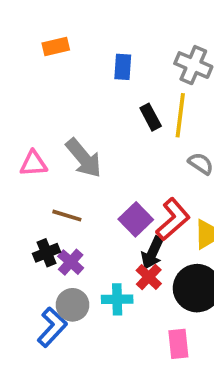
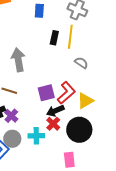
black rectangle: (151, 117) -> (54, 38), turned 40
gray arrow: (84, 158) -> (18, 60), turned -150
purple square: (136, 219) -> (46, 93), turned 30
black arrow: (152, 253) -> (55, 111), turned 42

